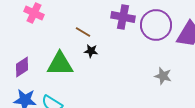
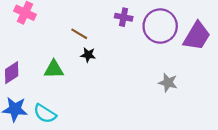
purple cross: (123, 17) -> (124, 17), size x0.7
green triangle: (60, 64) -> (54, 69), size x0.7

